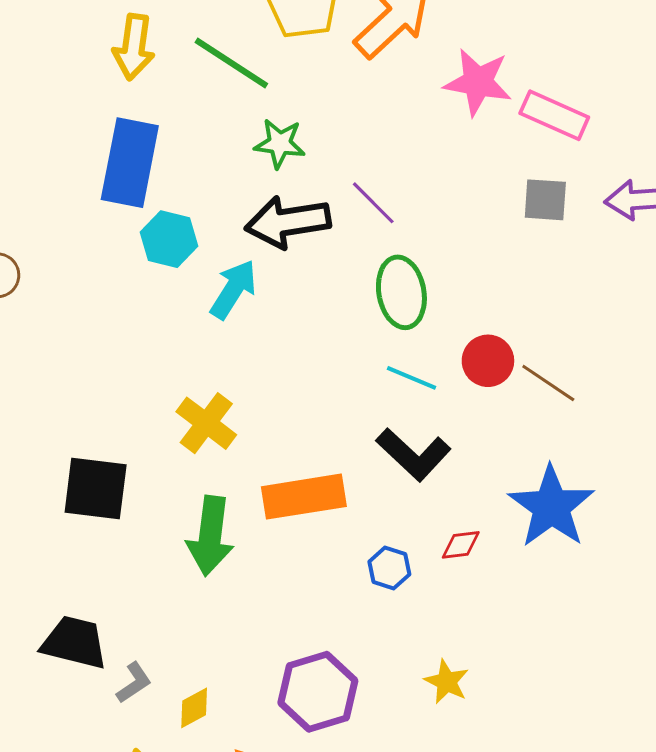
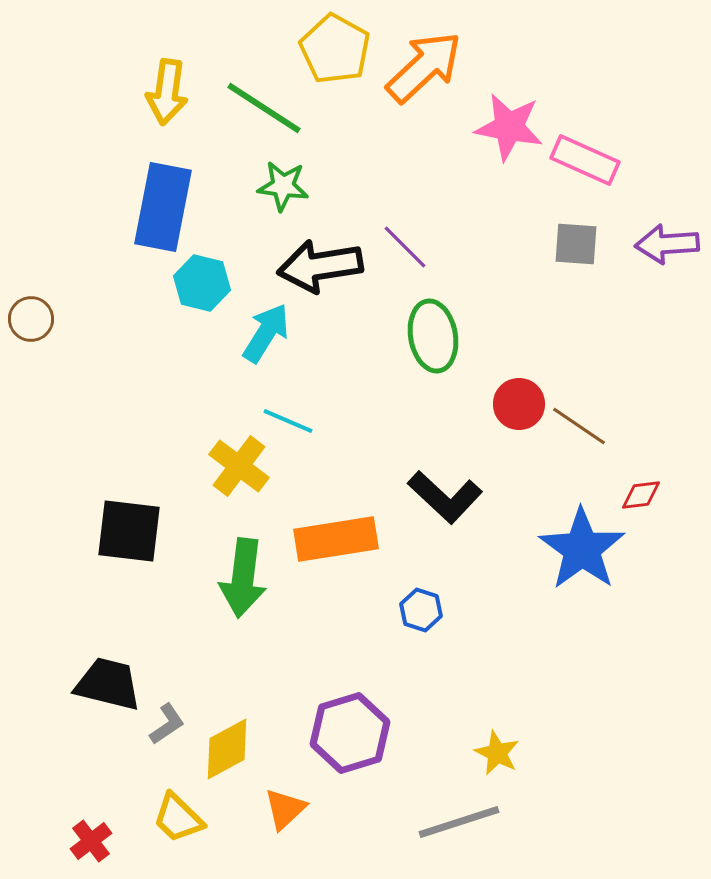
green star: (280, 143) -> (283, 186), moved
cyan line: (411, 378) -> (288, 421), moved
red diamond: (461, 545) -> (641, 495), moved
yellow star: (447, 682) -> (497, 753), moved
yellow diamond: (194, 708) -> (227, 749), size x1.5

